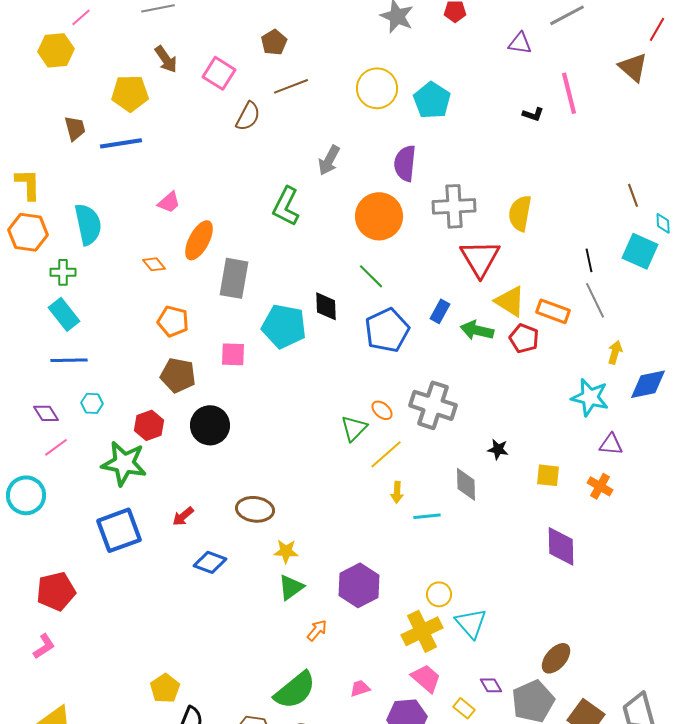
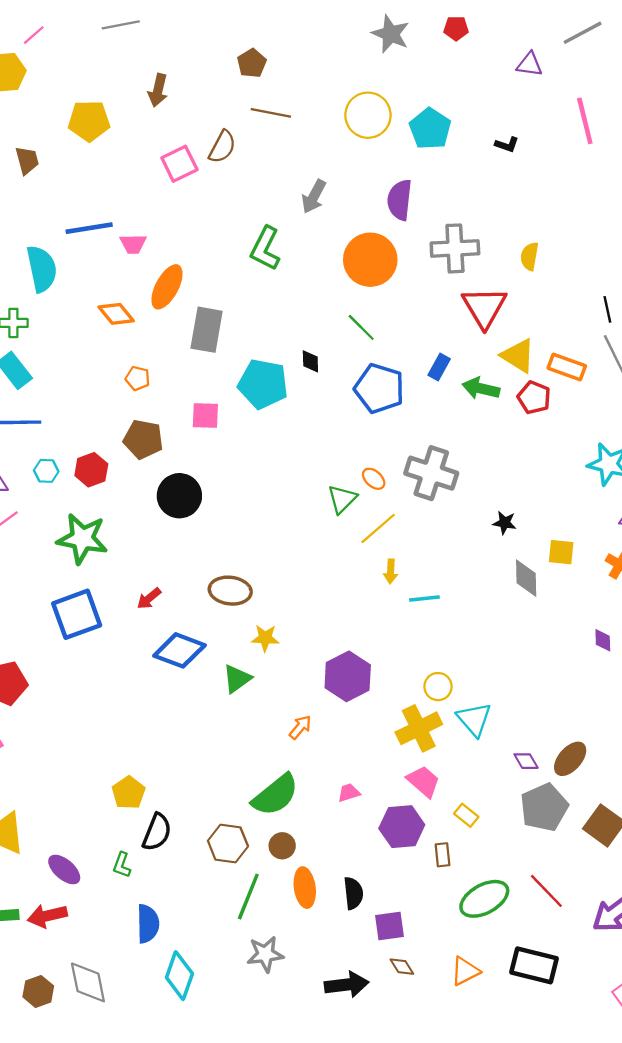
brown arrow: (166, 59) -> (158, 90), moved, turned 48
pink square: (219, 73) -> (179, 164), moved, turned 32
brown line: (291, 86) -> (271, 113), turned 32
black L-shape: (533, 114) -> (507, 145), moved
blue line: (121, 143) -> (89, 228), moved
pink trapezoid: (169, 202) -> (133, 244), turned 40
yellow semicircle: (520, 213) -> (529, 256), size x0.7
orange diamond: (154, 264) -> (116, 314), size x1.4
black diamond: (326, 306) -> (310, 361), size x0.7
orange pentagon: (173, 321) -> (138, 378), size x0.7
blue pentagon: (387, 330) -> (379, 388), turned -30
red hexagon: (149, 425) -> (91, 470), moved
gray diamond: (466, 484) -> (526, 578), moved
purple diamond: (561, 546) -> (603, 640), moved, size x0.5
blue diamond: (210, 562) -> (179, 650), size x1.4
green triangle: (291, 587) -> (237, 679), moved
purple diamond: (491, 685) -> (526, 761), moved

